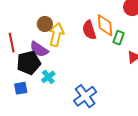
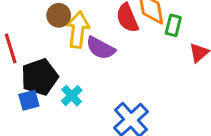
purple semicircle: (39, 49) -> (101, 48), moved
blue square: (21, 88) -> (29, 100), moved

